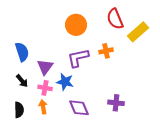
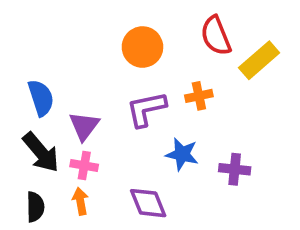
black arrow: (22, 81) -> (41, 152), size x1.6
blue star: (65, 82) -> (182, 154), moved
purple cross: (116, 103) -> (235, 169), moved

